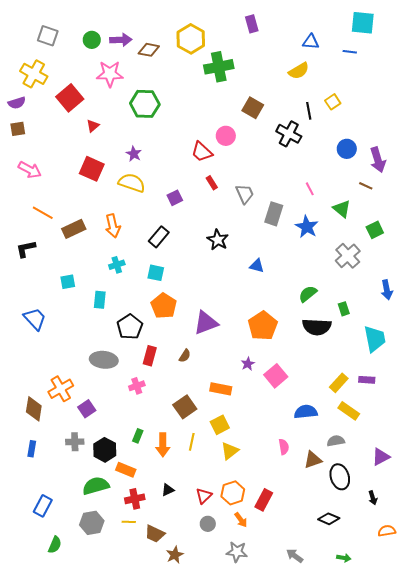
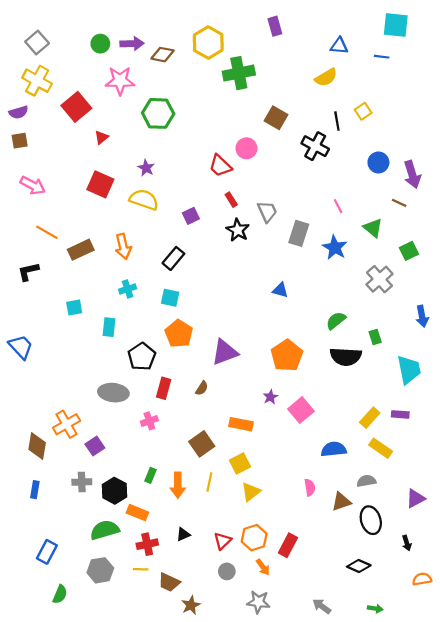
gray square: (48, 36) -> (37, 43), moved, turned 30
black star: (218, 240) -> (238, 230), moved
blue trapezoid: (35, 319) -> (21, 347), moved

